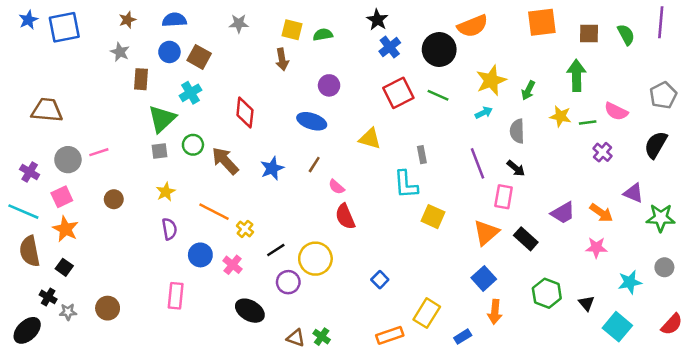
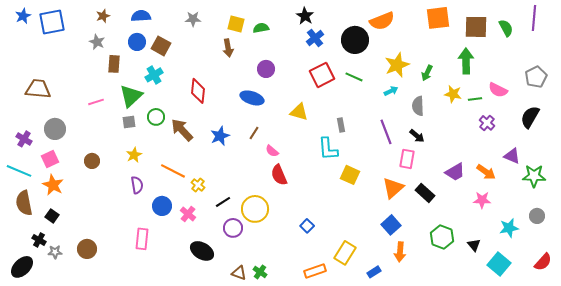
brown square: (589, 33) -> (476, 27), size x1.4
pink line: (99, 152) -> (96, 102), moved

